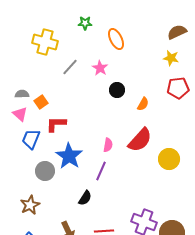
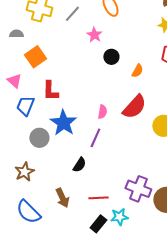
gray line: (70, 67) -> (72, 14), moved
gray semicircle: (22, 94) -> (16, 34), moved
orange square: (41, 102) -> (35, 57), moved, size x1.5
red L-shape: (56, 124) -> (50, 91), turned -90

